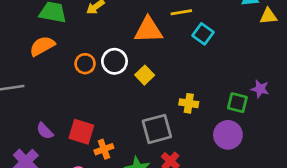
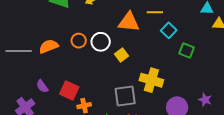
orange semicircle: (42, 46) -> (49, 46), moved
purple star: (260, 89) -> (205, 100), moved
yellow cross: (189, 103) -> (151, 80), size x1.6
green square: (237, 103) -> (187, 51), moved

